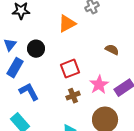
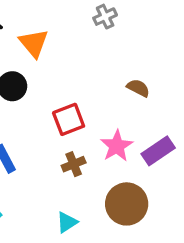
orange triangle: (67, 24) -> (34, 43), moved, turned -42

